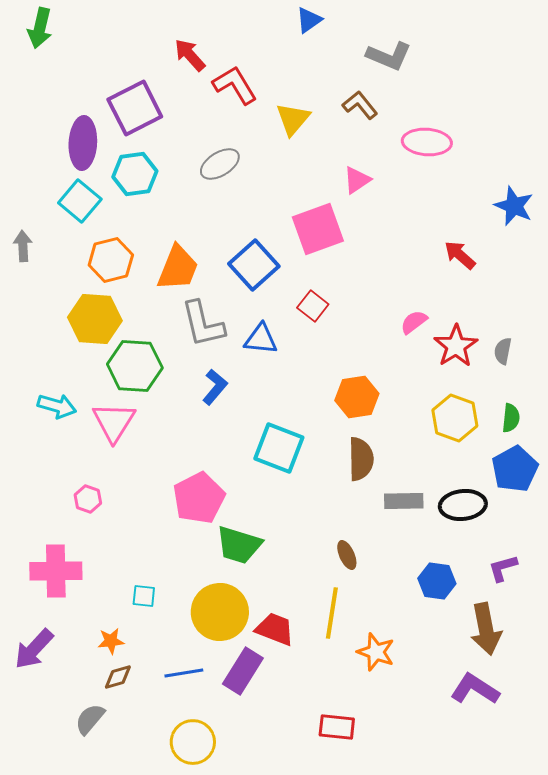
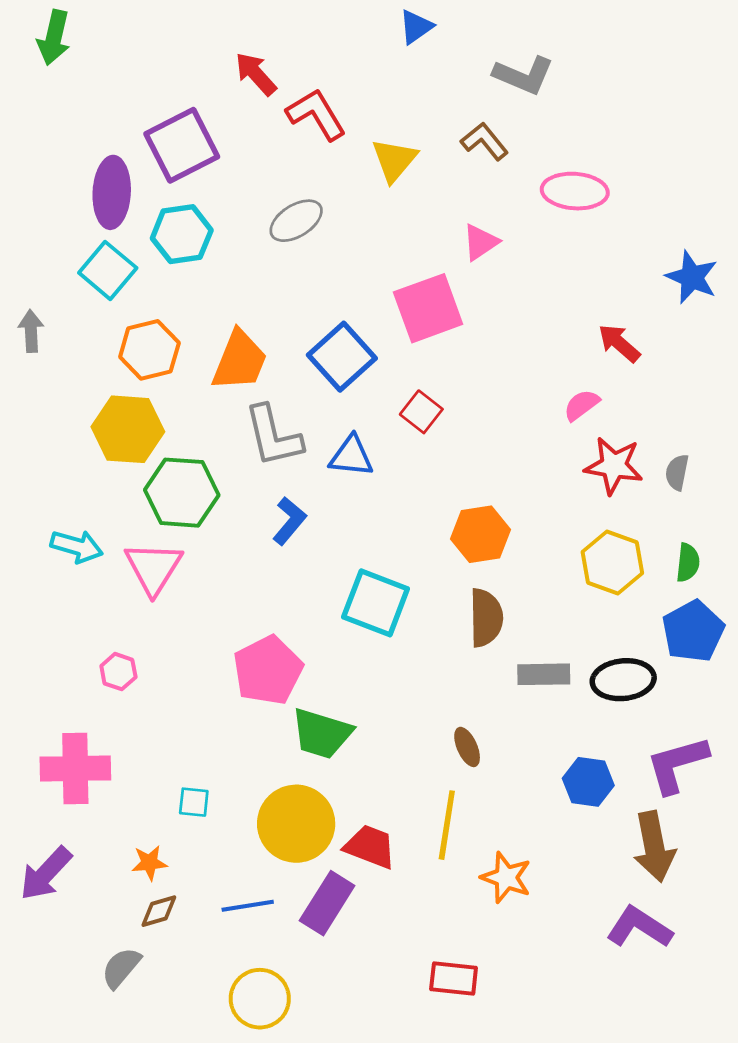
pink semicircle: (414, 322) -> (581, 405), moved
red star: (456, 346) -> (614, 466), turned -30
purple L-shape: (503, 568) -> (677, 764), size x1.6

